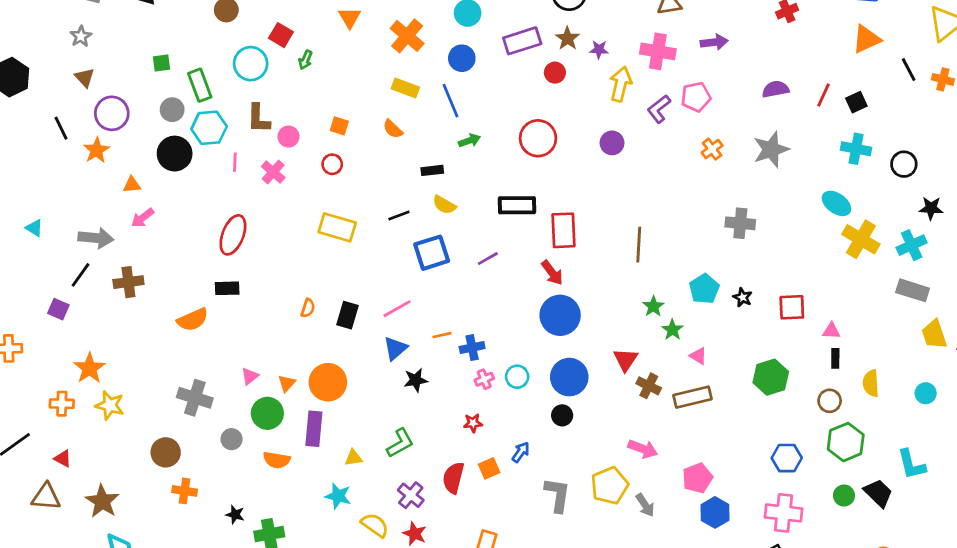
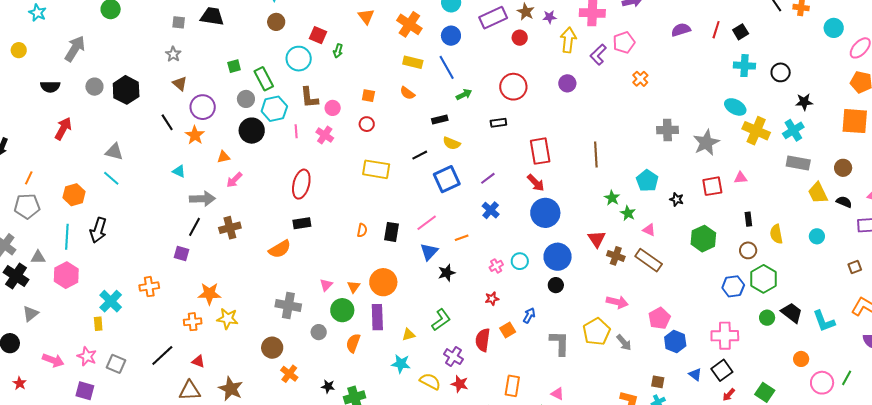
gray star: (771, 149) -> (706, 143), moved
black rectangle: (517, 205) -> (498, 123), moved, size x0.6
cyan triangle: (34, 228) -> (179, 171), moved
black star: (743, 297) -> (677, 199), moved
pink triangle: (831, 331) -> (741, 178), moved
blue cross: (472, 348) -> (491, 210), moved, turned -30
orange star: (89, 368) -> (209, 294), turned -30
brown rectangle: (692, 397) -> (649, 260), turned 56
blue hexagon: (787, 458) -> (733, 286), moved
orange semicircle: (277, 460) -> (353, 343), turned 108
cyan L-shape: (911, 464) -> (824, 321), moved
orange cross: (185, 491) -> (289, 374), turned 36

